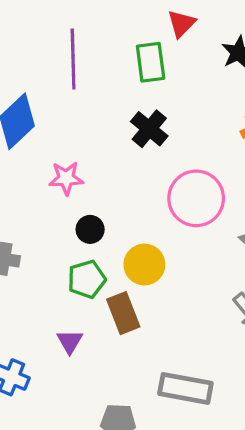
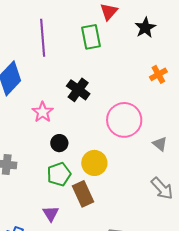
black cross: (149, 129) -> (78, 90), moved
pink star: (66, 178) -> (43, 112), turned -30

